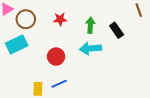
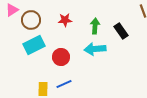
cyan rectangle: (17, 44) -> (34, 45), moved

